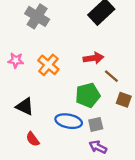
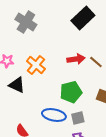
brown line: (111, 76) -> (96, 62), moved
black triangle: (25, 106) -> (17, 85), moved

